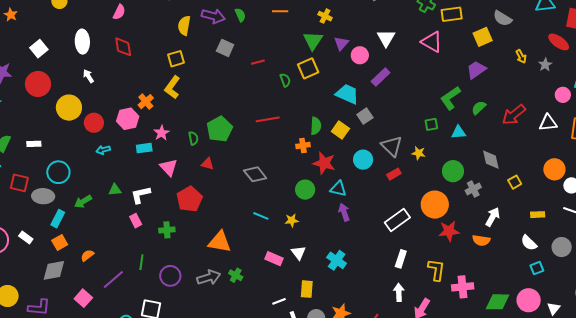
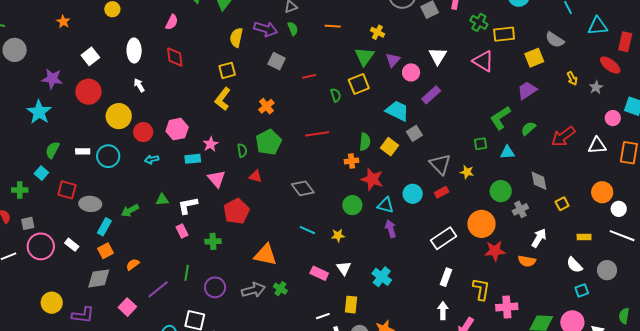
orange cross: (146, 102) -> (266, 106), moved
cyan circle: (363, 160) -> (413, 194), moved
cyan circle: (58, 172) -> (108, 156), moved

